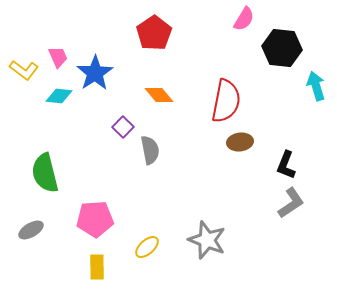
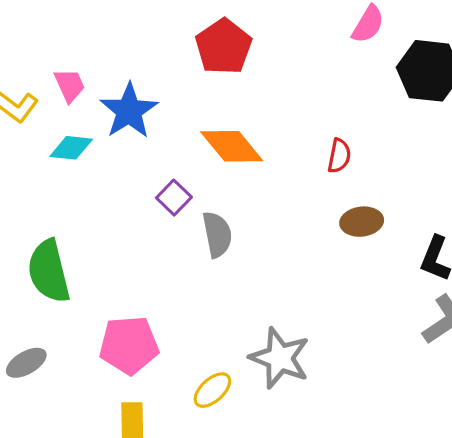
orange diamond: (159, 95) -> (232, 146), size x1.4
red semicircle: (226, 101) -> (339, 156), size x0.5
gray star: (207, 240) -> (280, 358), moved

